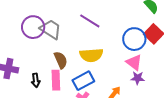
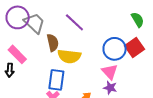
brown semicircle: (61, 60) -> (53, 43), moved
pink rectangle: (56, 80) -> (17, 54), moved, turned -54
blue rectangle: (83, 81) -> (56, 80), turned -65

